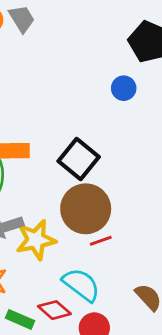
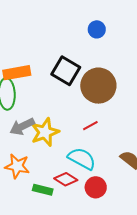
blue circle: (124, 88) -> (97, 29), moved
brown circle: (86, 209) -> (98, 86), moved

